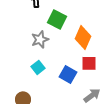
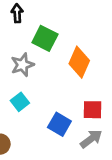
red square: (89, 63) -> (93, 110), moved
blue square: (68, 74) -> (59, 124), moved

